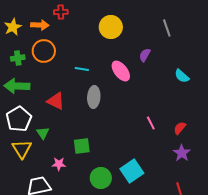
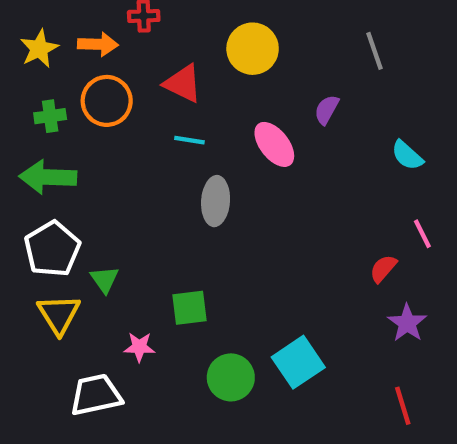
red triangle: (56, 101) -> (183, 83), moved
pink line: (151, 123) -> (422, 234), moved
red semicircle: (180, 128) -> (383, 269), moved

